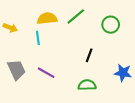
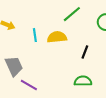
yellow semicircle: (47, 18) -> (57, 37), moved
purple line: (46, 73) -> (29, 85), moved

